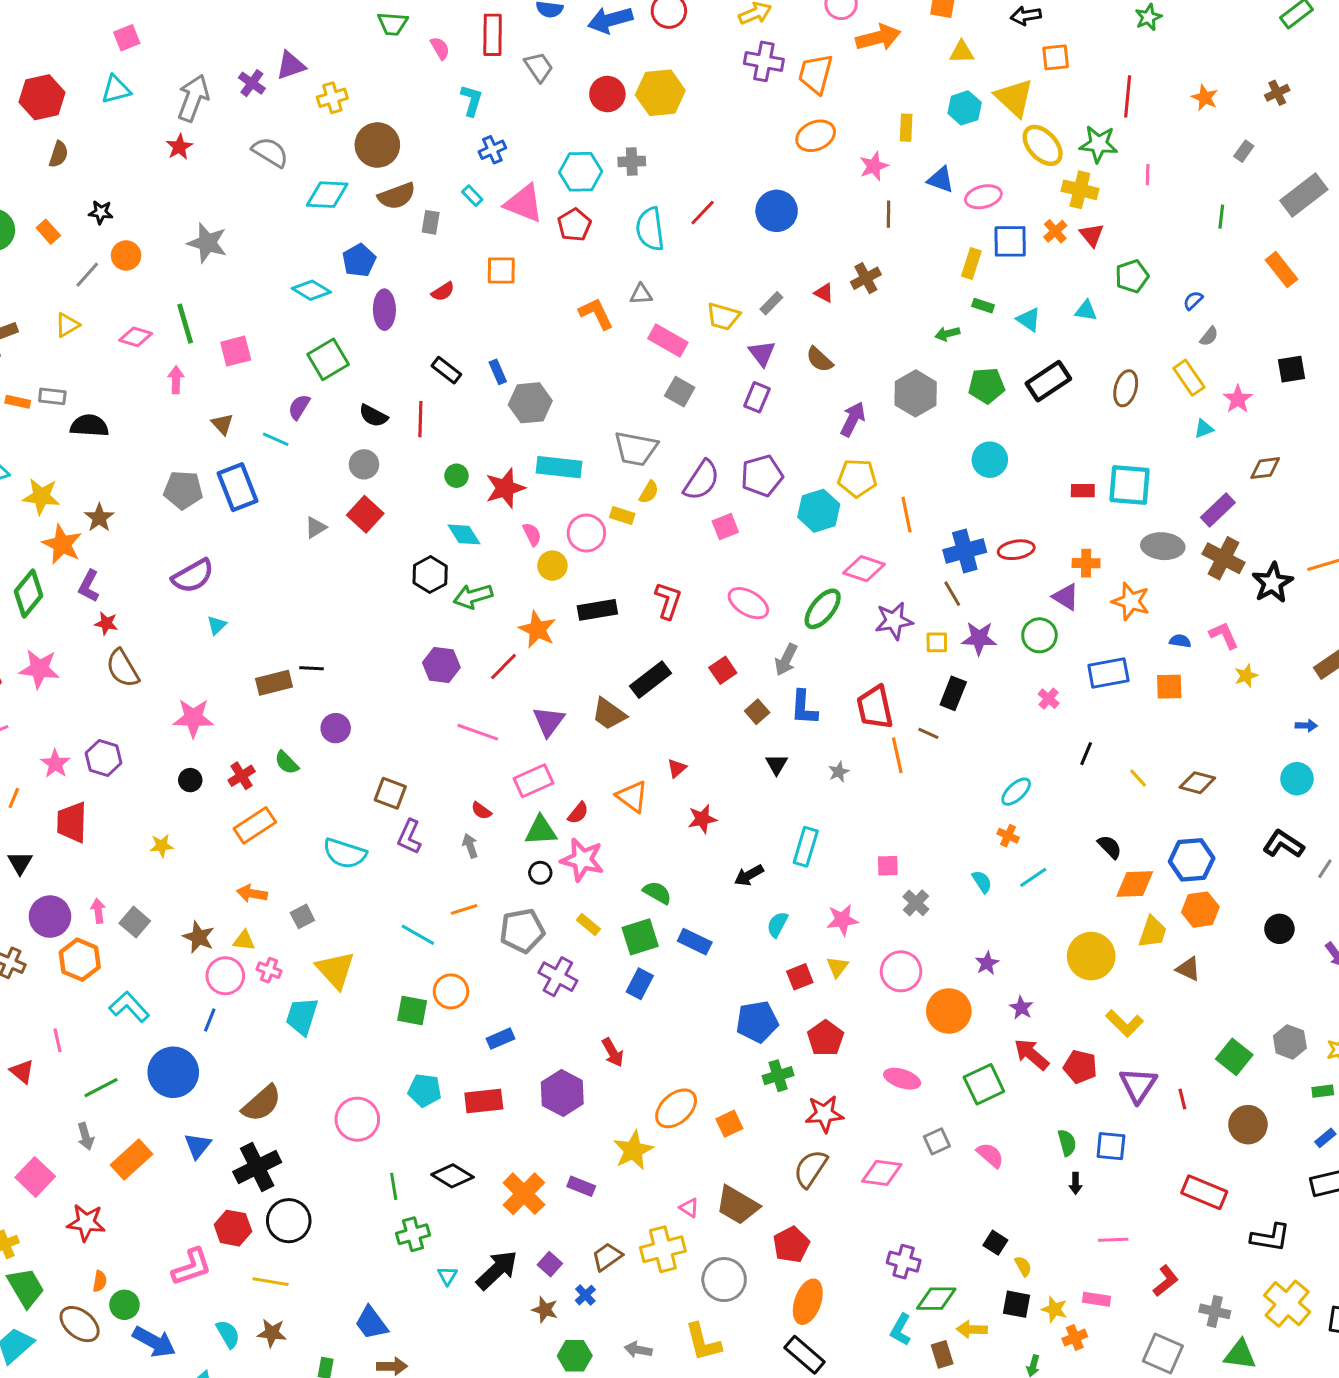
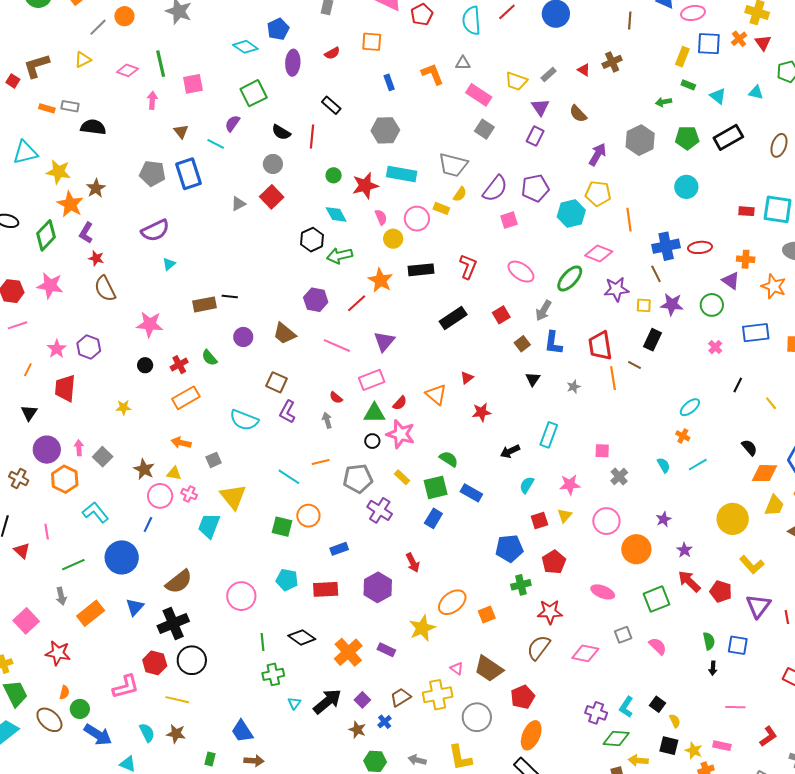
blue rectangle: (498, 372) -> (389, 82), moved
brown trapezoid: (609, 714) -> (284, 334), moved
cyan L-shape: (901, 1330) -> (626, 707), moved

